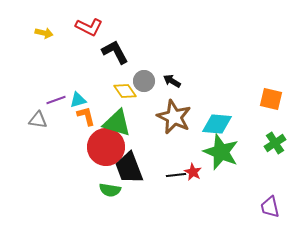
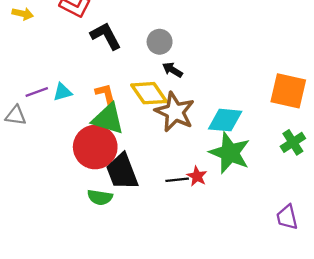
gray circle: (144, 81) -> (160, 42), moved
yellow diamond: (125, 91) -> (149, 93), moved, size x1.4
orange square: (271, 99) -> (288, 91), size x1.4
orange L-shape: (86, 116) -> (106, 94), moved

